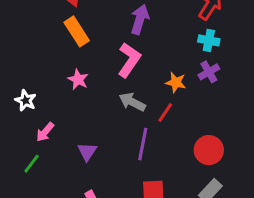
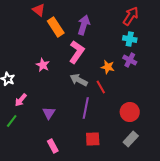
orange rectangle: (77, 31) -> (56, 27), moved
purple cross: (209, 72) -> (130, 60), turned -32
red line: (165, 113) -> (101, 87), turned -64

